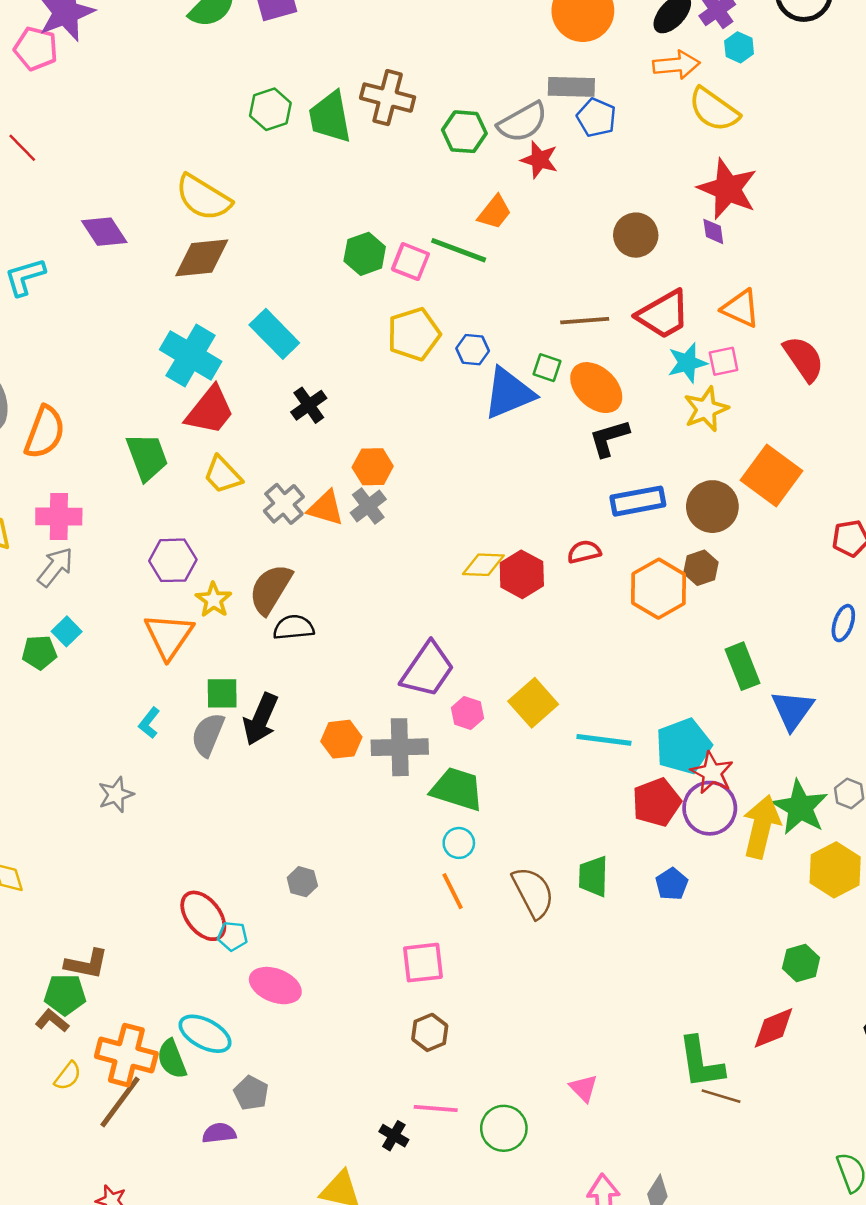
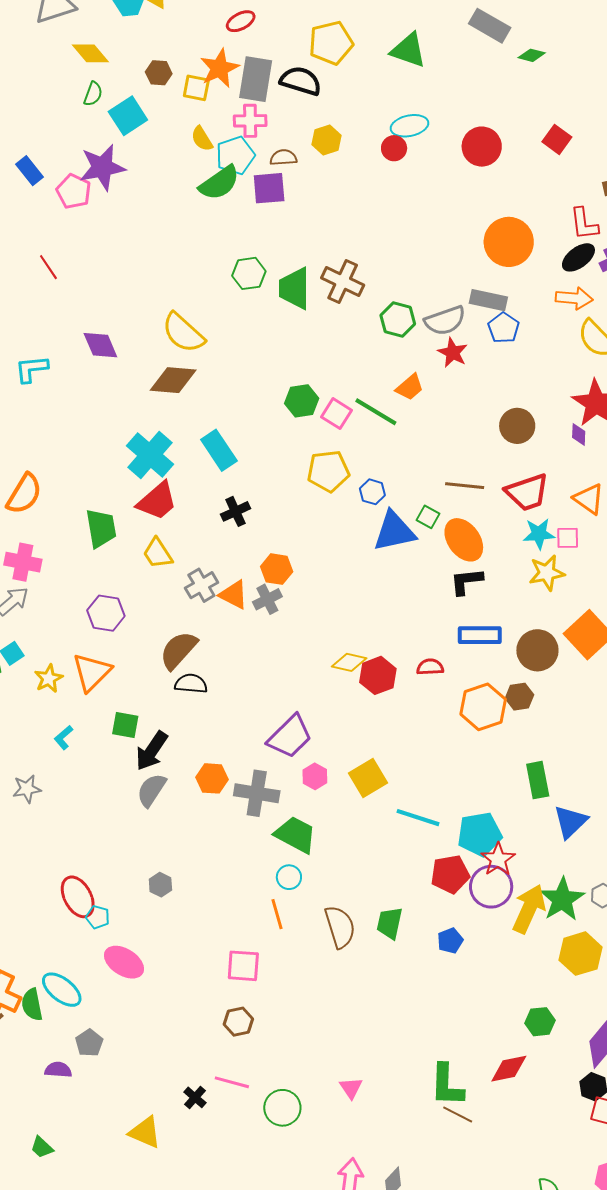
yellow star: (214, 600) -> (49, 679), moved
gray semicircle: (208, 735) -> (151, 790), moved

